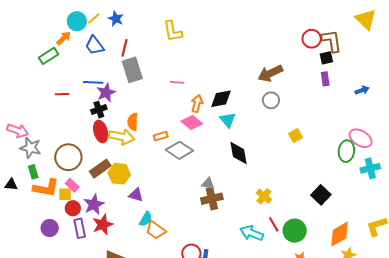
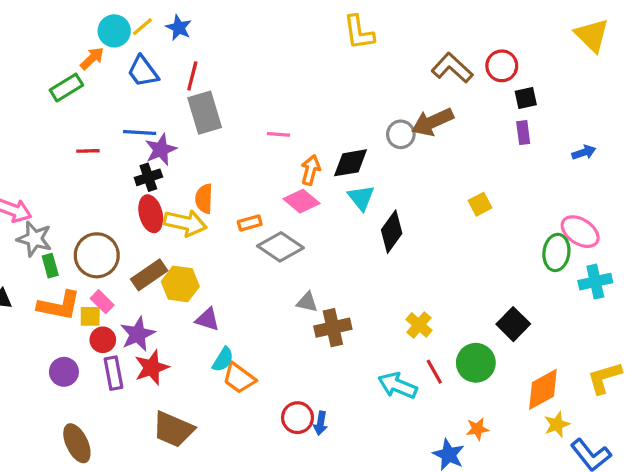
yellow L-shape: (173, 31) -> (359, 32), moved
brown L-shape: (332, 41) -> (452, 68), moved, turned -40
gray circle: (271, 100) -> (401, 134), moved
yellow square: (296, 136) -> (480, 204), moved
black diamond: (238, 153) -> (392, 232), moved, turned 45
green rectangle: (33, 172) -> (50, 266), moved
gray triangle: (208, 184) -> (307, 302), moved
green circle: (295, 231) -> (476, 363), moved

